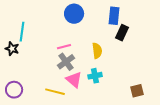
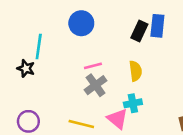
blue circle: (74, 14) -> (81, 23), moved
black rectangle: (122, 33) -> (139, 31), moved
pink triangle: (74, 80) -> (117, 119), moved

